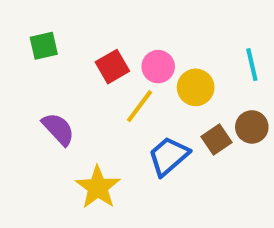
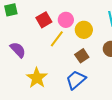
brown square: (216, 139) -> (82, 56), moved
blue trapezoid: (169, 156) -> (76, 80), moved

